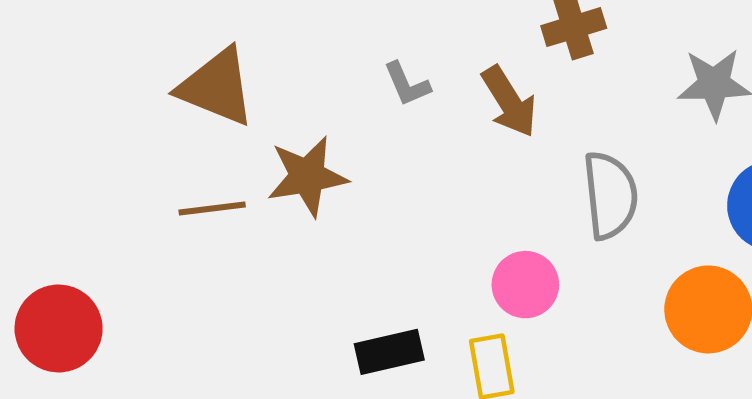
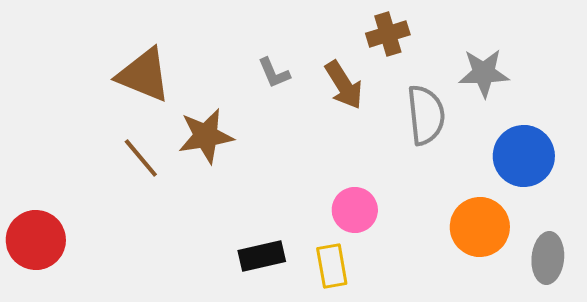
gray semicircle: (610, 195) -> (426, 115), moved
brown line: (212, 208) -> (141, 158), turned 57

